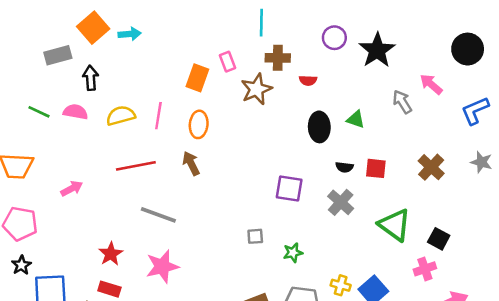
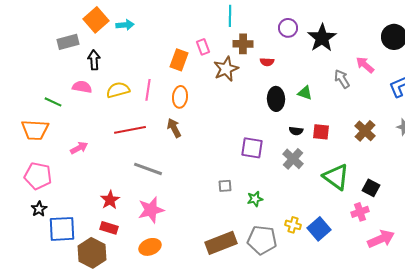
green line: (39, 112) -> (53, 102), moved

